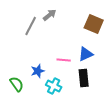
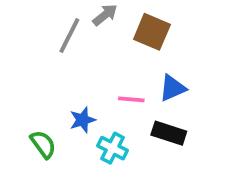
brown square: (94, 24) -> (152, 32), moved
black rectangle: (84, 78) -> (169, 133), turned -66

